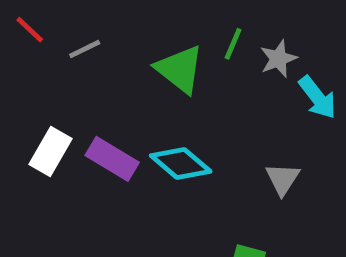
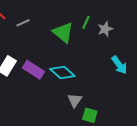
cyan arrow: (317, 97) -> (119, 65), moved
gray triangle: (283, 179) -> (75, 100), moved

